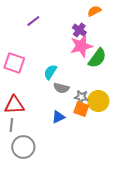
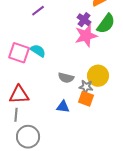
green semicircle: (97, 58) -> (106, 24), moved
cyan semicircle: (50, 72) -> (38, 51), moved, turned 91
yellow circle: (98, 101) -> (98, 76), moved
blue triangle: (58, 117) -> (63, 107), turned 32

